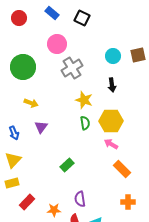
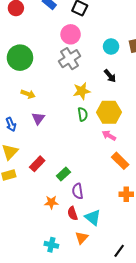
pink circle: (57, 44) -> (71, 34), moved
black arrow: (112, 85) -> (110, 76), turned -32
yellow star: (84, 100) -> (82, 91), turned -30
green rectangle: (67, 165) -> (63, 174), moved
red rectangle: (27, 202) -> (37, 164), moved

